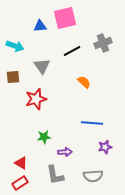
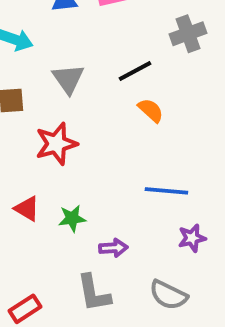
black line: (72, 51) -> (135, 71), moved
red triangle: (21, 163) -> (27, 209), moved
gray semicircle: (93, 176) -> (168, 295), turned 30

